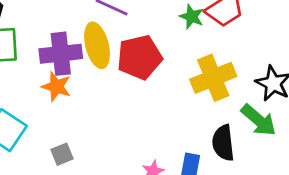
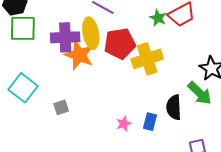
yellow cross: (213, 78) -> (147, 59), moved
orange star: (56, 86) -> (79, 55), moved, size x1.4

